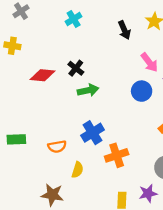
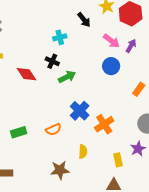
cyan cross: (74, 19) -> (60, 37), moved, turned 32
red diamond: (43, 75) -> (26, 74), turned 65
yellow semicircle: (77, 170) -> (83, 152), moved

